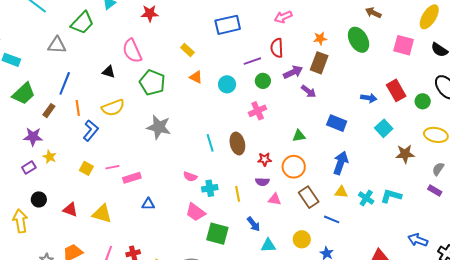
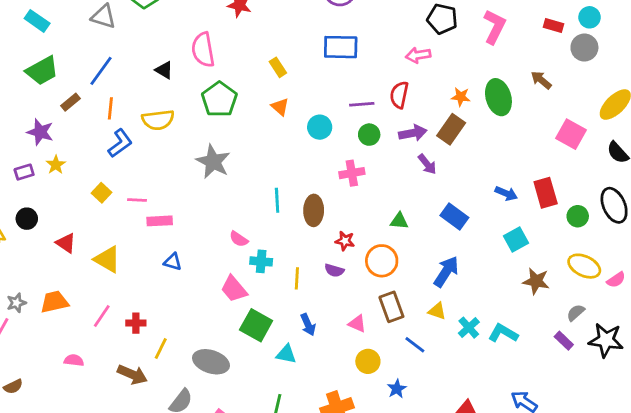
green ellipse: (359, 40) -> (498, 97), moved
pink triangle: (275, 199) -> (357, 324), moved
cyan triangle: (268, 245) -> (286, 354), moved

